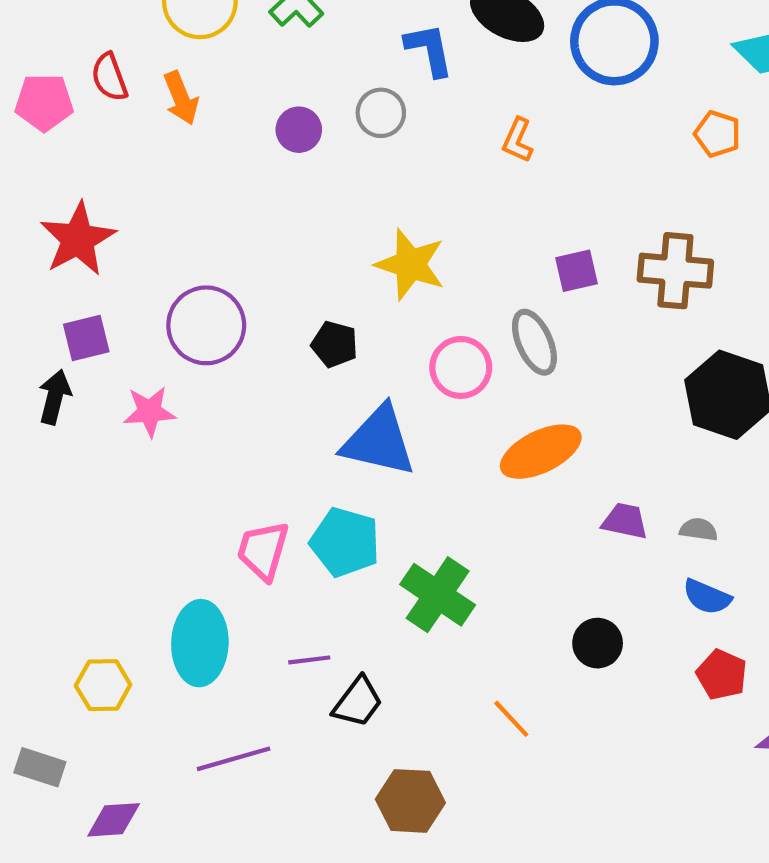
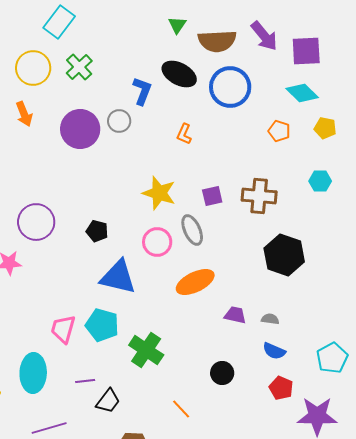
blue L-shape: (429, 50) -> (142, 91), turned 32
purple circle: (299, 130) -> (80, 129), size x1.8
yellow star: (410, 264) -> (159, 193), moved

